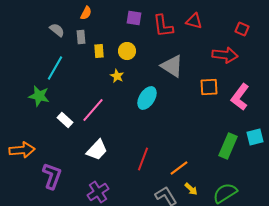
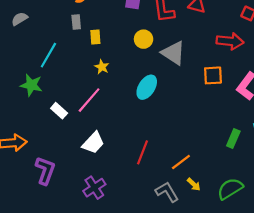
gray semicircle: (57, 30) -> (20, 19), moved, turned -70
yellow circle: (127, 51) -> (144, 39), moved
yellow star: (117, 76) -> (102, 67), moved
green rectangle: (228, 146) -> (233, 138), size x0.7

